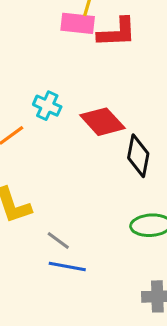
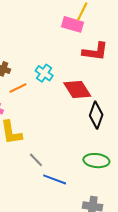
red L-shape: (117, 32) -> (95, 52), moved
blue line: (67, 266) -> (55, 179), moved

